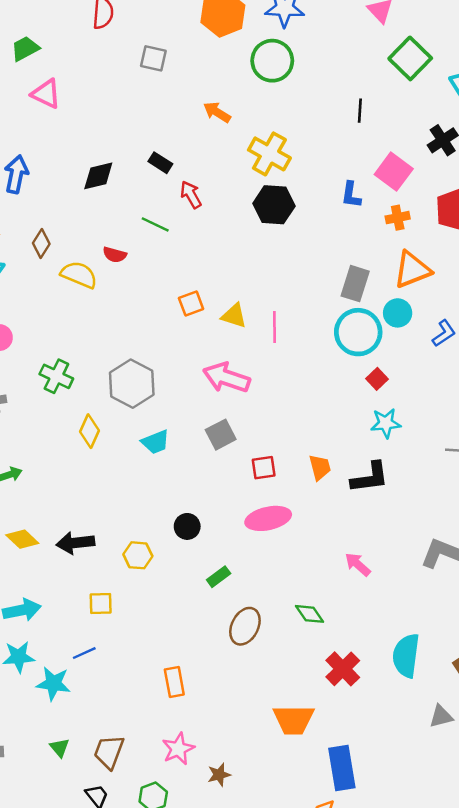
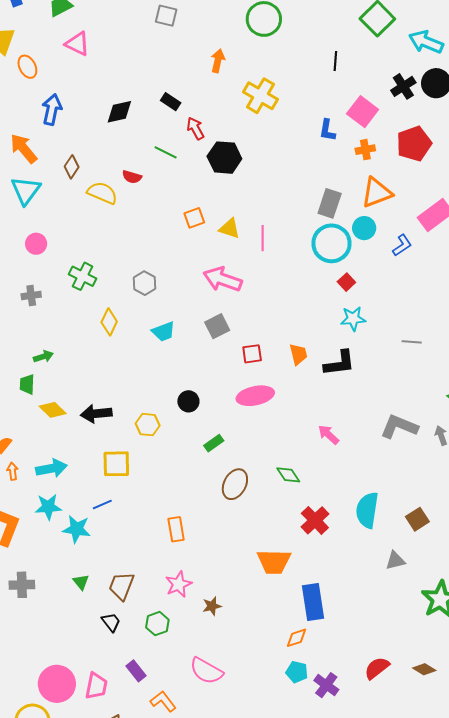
orange arrow: (217, 112) -> (218, 61), turned 70
black hexagon: (274, 205) -> (224, 158), moved
gray hexagon: (132, 384) -> (145, 283), size x0.6
yellow square: (101, 604) -> (116, 464), size x1.4

